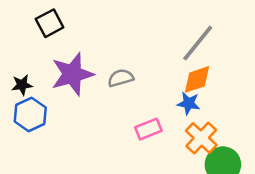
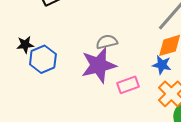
purple star: (72, 74) -> (99, 65), moved
blue hexagon: (30, 114) -> (43, 59), moved

